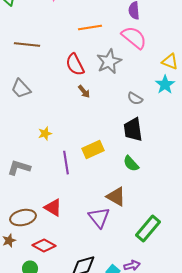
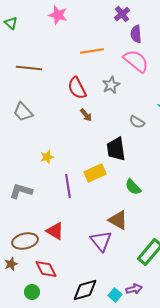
gray star: (109, 62) -> (111, 85), size x0.7
black trapezoid: (133, 130) -> (116, 149), moved
red diamond: (44, 246) -> (46, 269), turned 35

